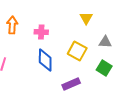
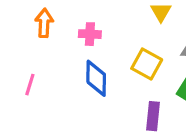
purple rectangle: (71, 84) -> (153, 116), moved, turned -60

